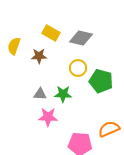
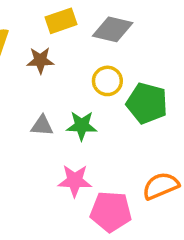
yellow rectangle: (51, 33) -> (61, 21), turned -48
pink star: (48, 117) -> (75, 181), moved

